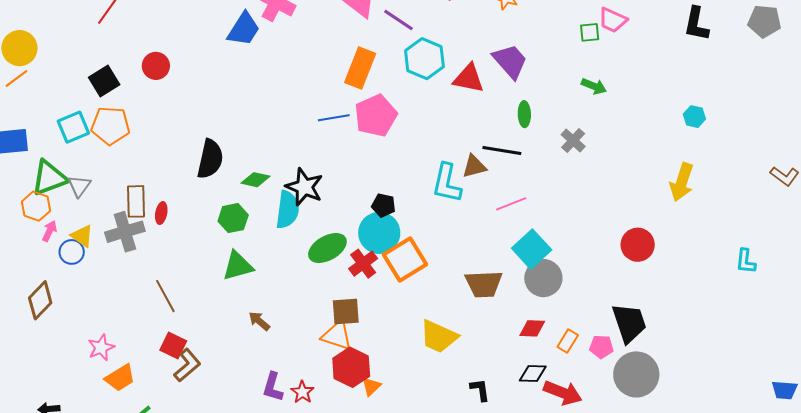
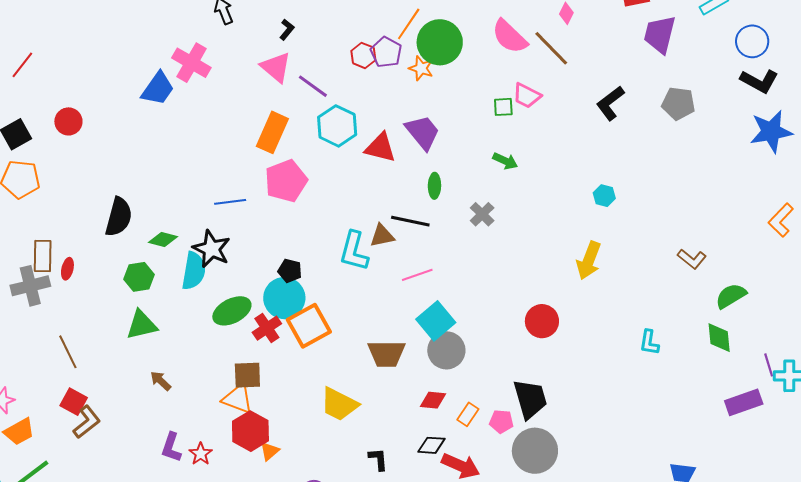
black L-shape: (696, 24) -> (610, 103), turned 39
blue line: (334, 118) -> (230, 202), moved

